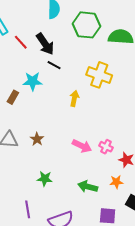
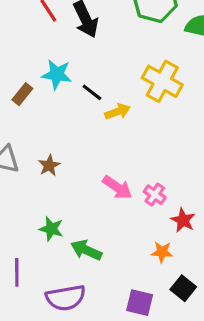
black line: (54, 65) -> (92, 92), moved
yellow arrow: (74, 98) -> (118, 112), turned 49
green arrow: (88, 187) -> (86, 250), moved

